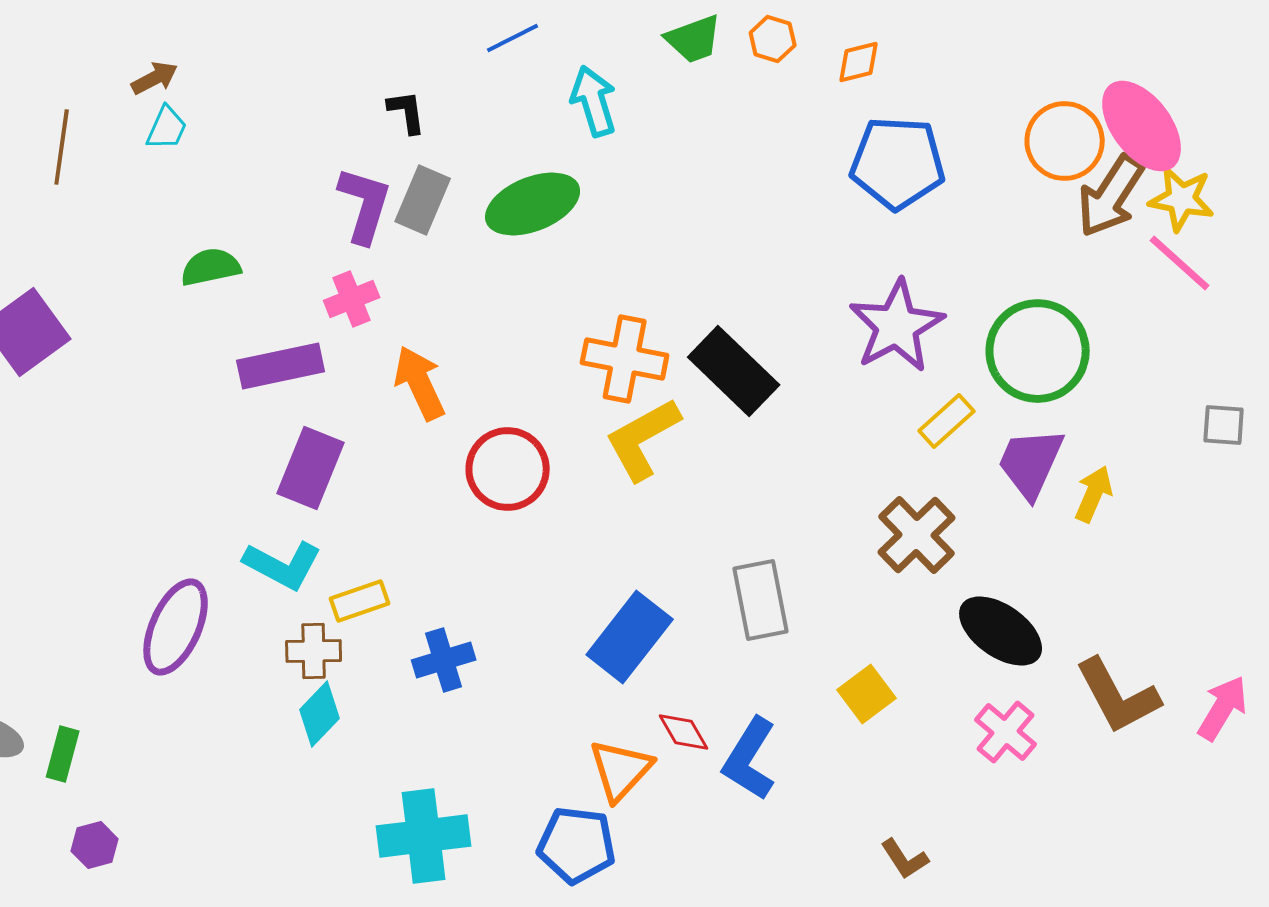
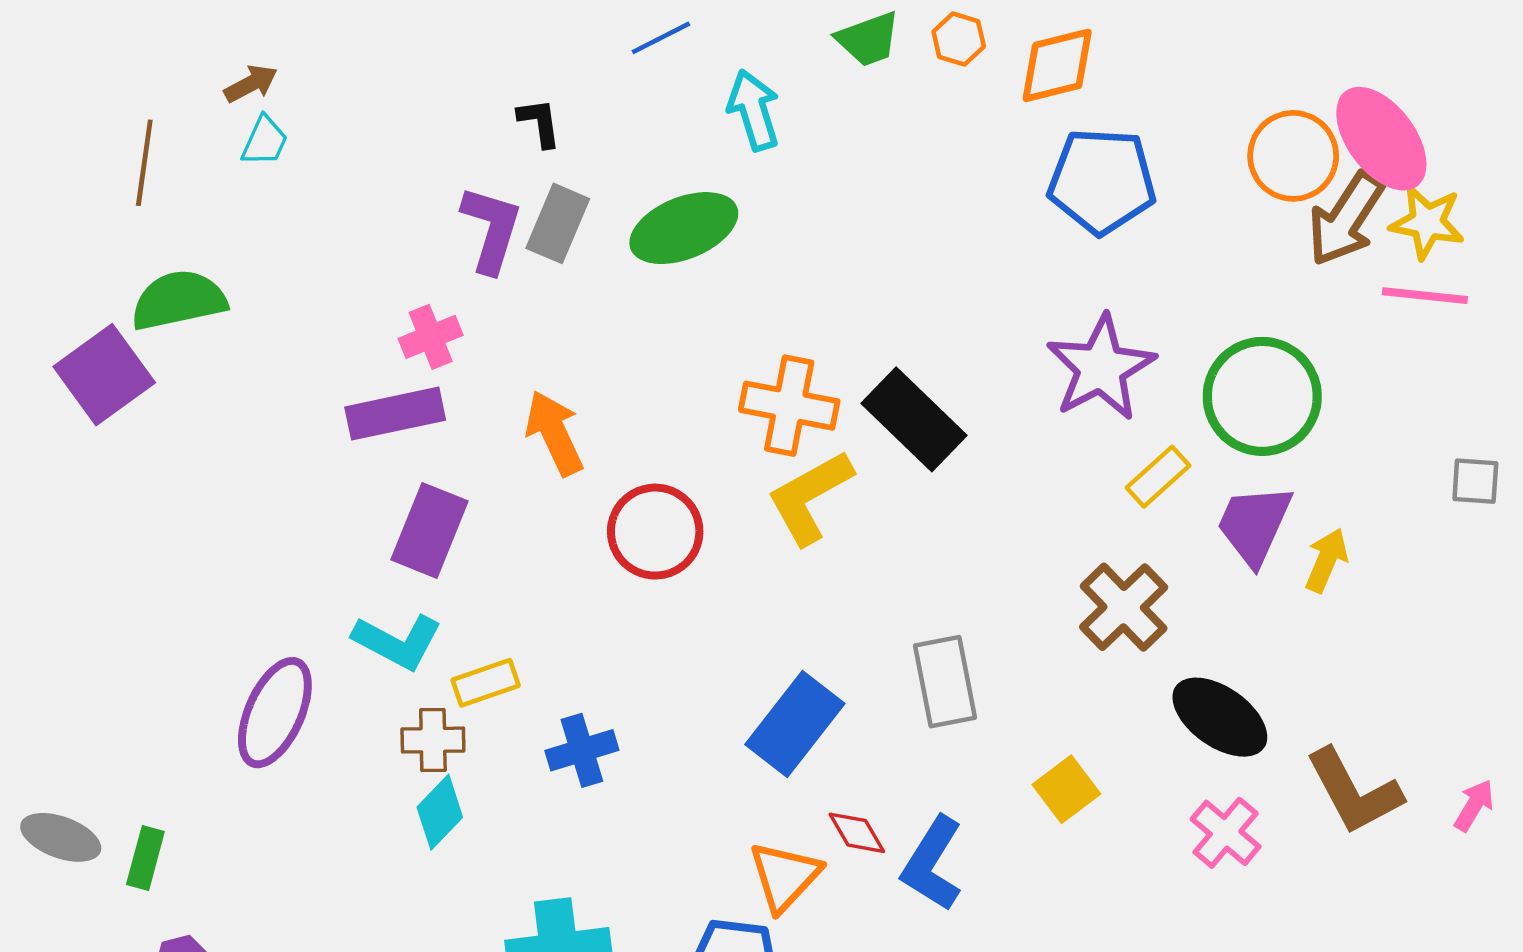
orange diamond: (859, 62) -> (1057, 65), size x1.6
pink line: (1180, 263) -> (1425, 296), turned -36
green semicircle: (211, 267) -> (179, 300), moved, size x1.4
pink cross: (352, 299) -> (431, 337), moved
pink arrow: (1223, 708) -> (1474, 805), size x0.7

